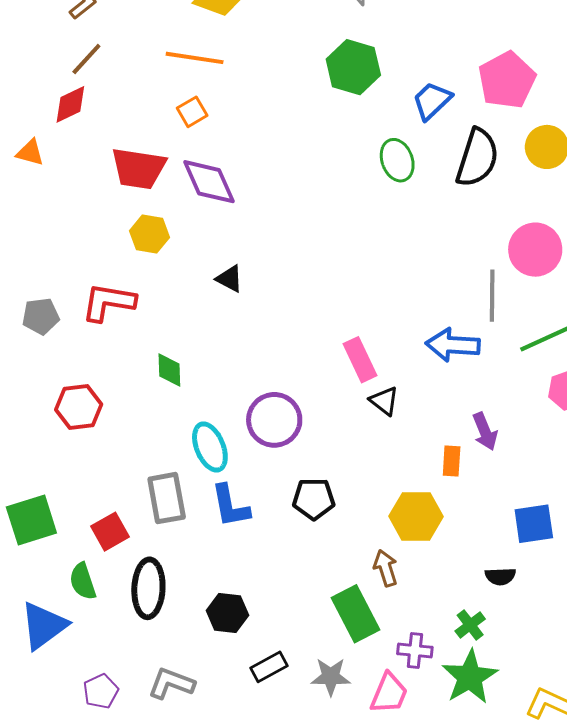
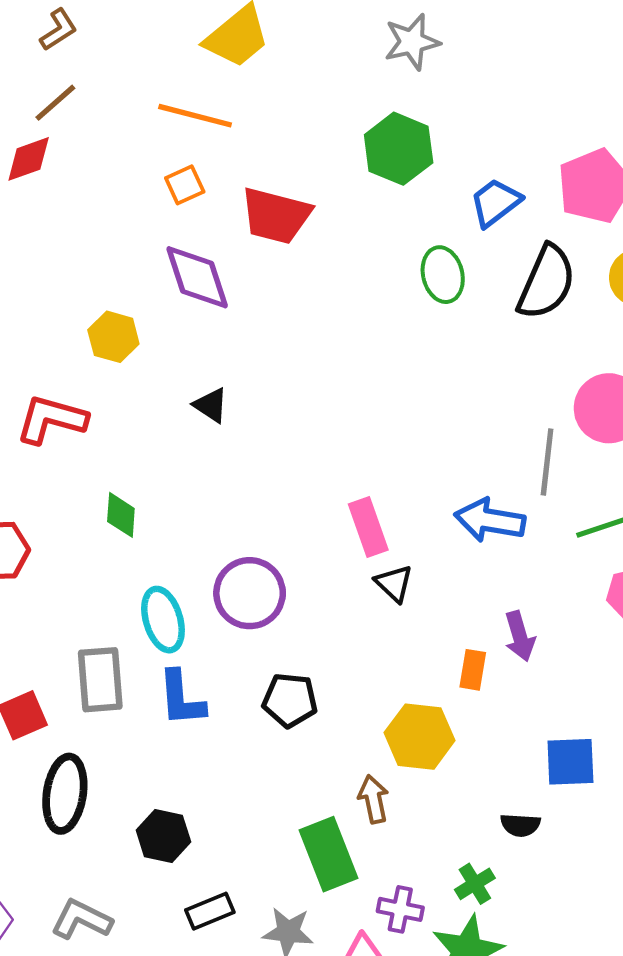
red trapezoid: (138, 168) -> (276, 216), moved

